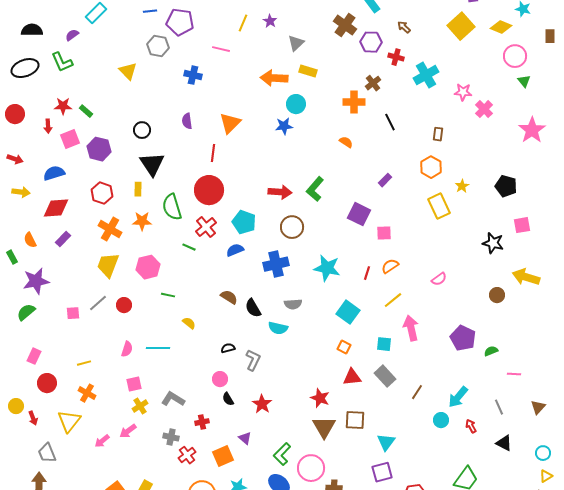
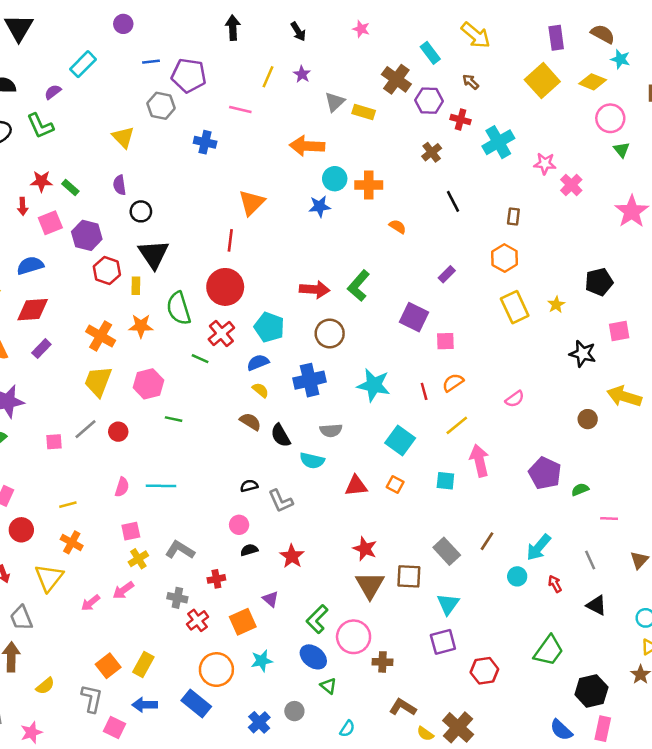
yellow rectangle: (308, 71) -> (364, 112), moved
orange cross: (354, 102) -> (369, 185), moved
purple semicircle: (187, 121) -> (119, 185), moved
yellow star: (462, 186) -> (556, 305), moved
black pentagon: (506, 186) -> (599, 282), turned -30
red hexagon: (102, 193) -> (107, 271), moved
red line: (367, 273) -> (424, 391), turned -32
yellow semicircle: (189, 323) -> (260, 390), moved
gray L-shape: (253, 360) -> (281, 501), turned 130
gray rectangle: (385, 376) -> (447, 551), moved
red triangle: (352, 377) -> (356, 486), moved
black semicircle: (228, 399) -> (249, 550), turned 104

